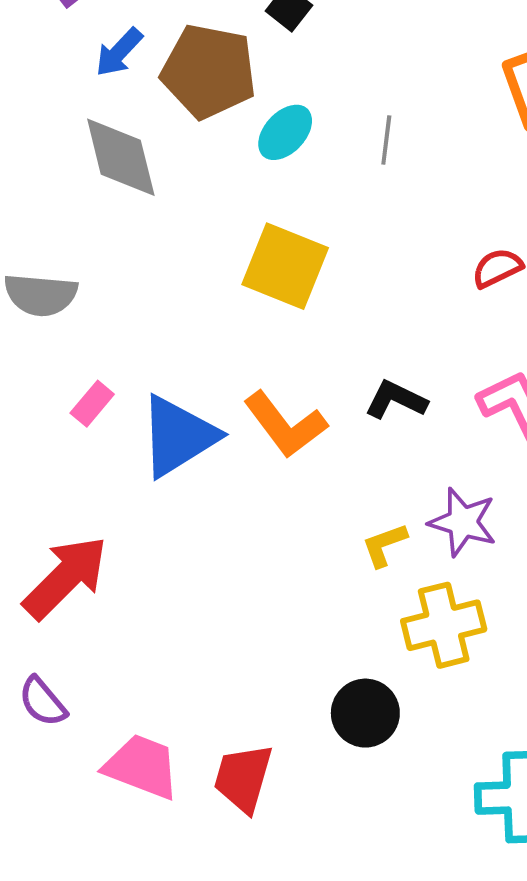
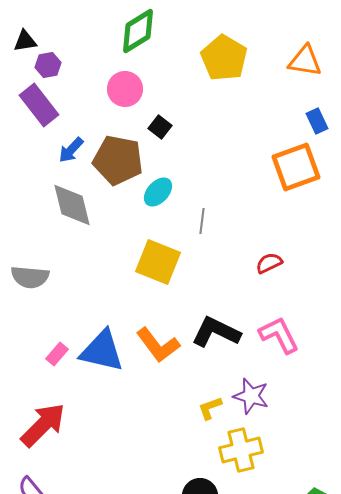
gray line: (386, 140) -> (202, 221), moved
black L-shape: (396, 400) -> (216, 332), size x1.5
pink rectangle: (92, 404) -> (57, 354), moved
blue triangle: (178, 436) -> (102, 351), turned 45

